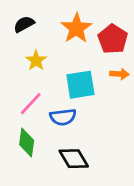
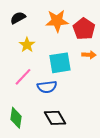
orange star: (76, 28) -> (57, 21), turned 30
green diamond: (27, 143) -> (16, 118), moved

